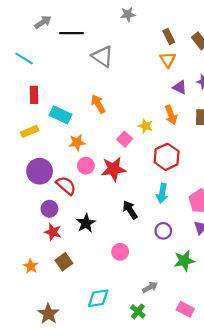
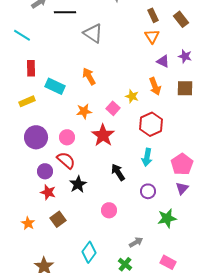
orange star: (77, 142) -> (84, 111), moved
pink circle: (86, 166) -> (67, 137), moved
red star: (114, 169) -> (103, 135), turned -30
red semicircle: (66, 186) -> (66, 160), moved
cyan diamond: (98, 298) -> (89, 252), turned -45

